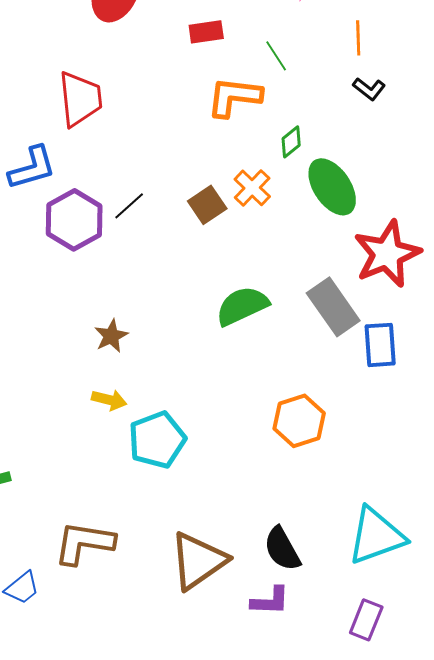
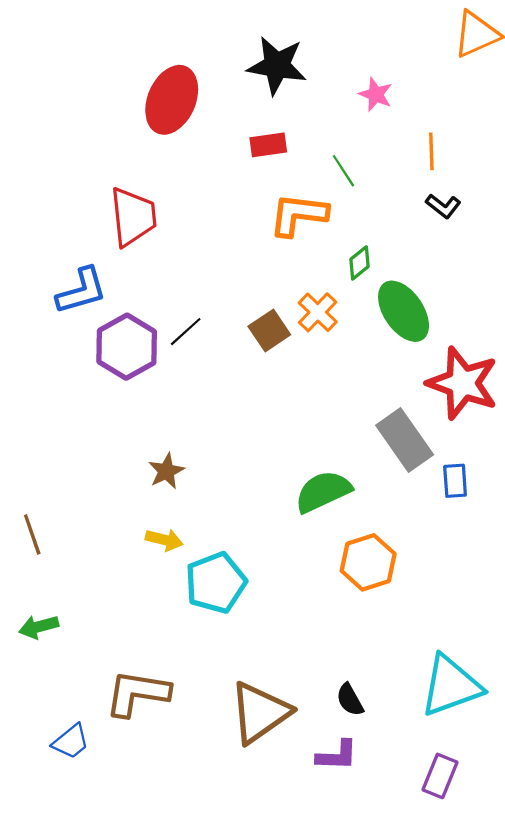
red star: (387, 254) -> (463, 383), turned -30
green semicircle: (242, 306) -> (323, 492), moved
blue rectangle: (380, 345) -> (455, 481), size x0.7
black semicircle: (282, 549) -> (350, 700), size x0.7

